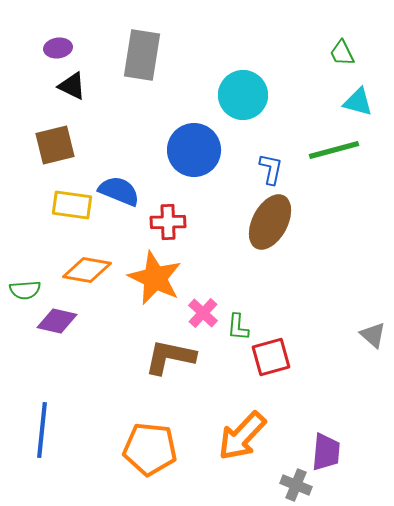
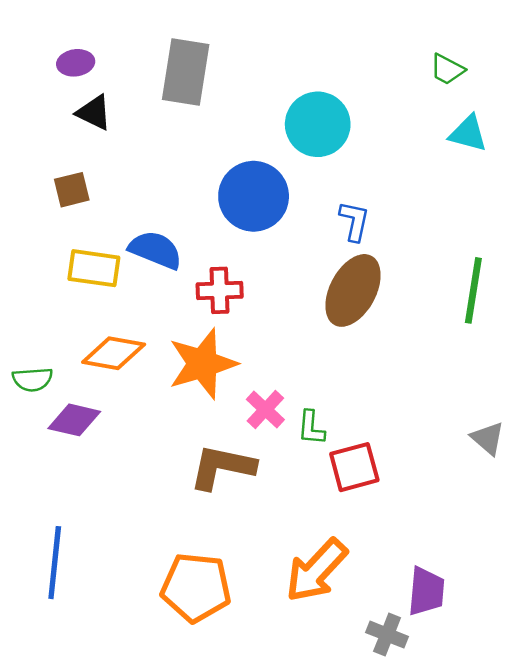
green trapezoid: (342, 53) -> (447, 69), turned -36
brown square: (55, 145) -> (72, 190), size x0.7
green line: (334, 150) -> (473, 290), moved, turned -66
orange star: (155, 278) -> (203, 364), turned 30

